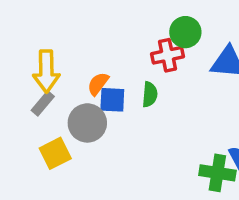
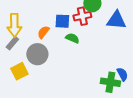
green semicircle: (150, 94) -> (72, 38), turned -72
blue square: (112, 100) -> (62, 21), moved

